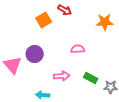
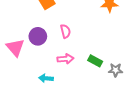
pink semicircle: (78, 49) -> (65, 31), moved, turned 80

